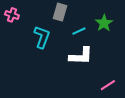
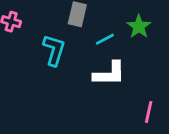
pink line: (108, 85) -> (149, 112), turned -42

